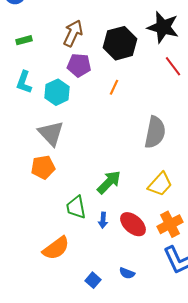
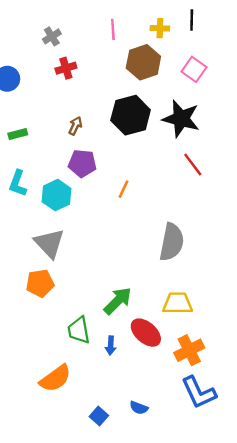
brown arrow: (73, 33) -> (75, 126), size x0.6
black hexagon: (120, 43) -> (131, 115), moved
yellow trapezoid: (160, 184) -> (178, 303), turned -132
red ellipse: (133, 224) -> (146, 333), moved

